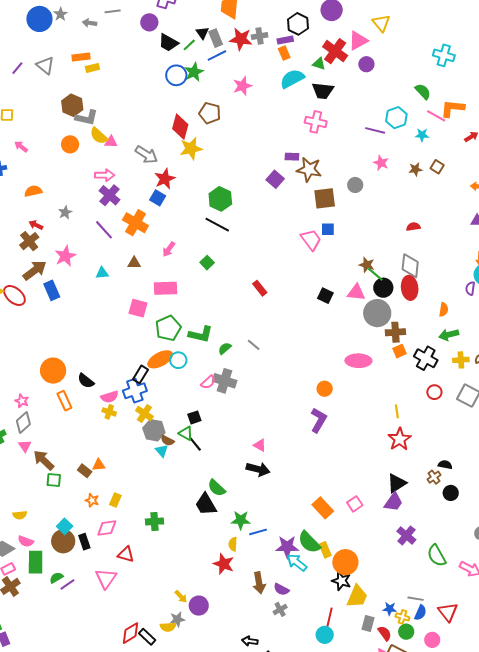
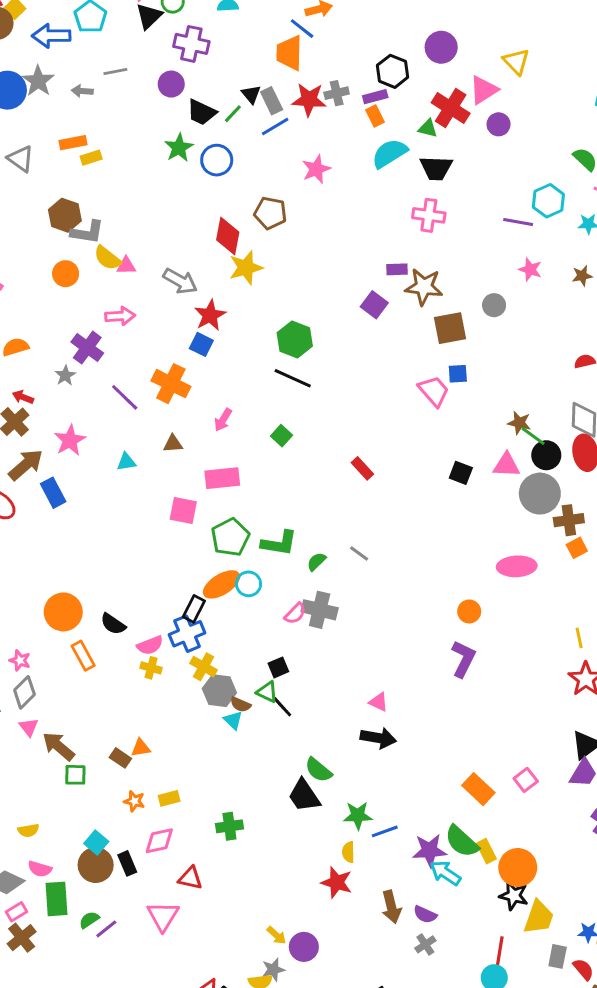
gray star: (61, 14) -> (38, 81), size x1.5
green star: (194, 72) -> (179, 148), moved
purple cross: (109, 195) -> (87, 348), moved
yellow rectangle: (115, 500) -> (169, 798), turned 56

